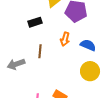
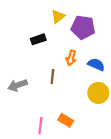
brown line: (40, 51) -> (52, 77), moved

